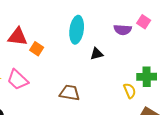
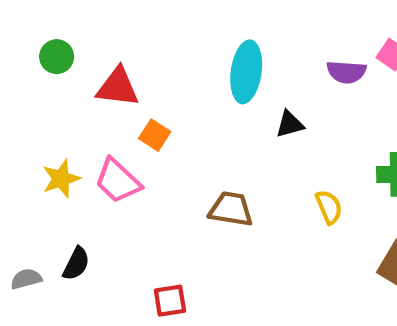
orange square: (37, 49) -> (155, 135), moved
yellow semicircle: (130, 91) -> (329, 207), moved

